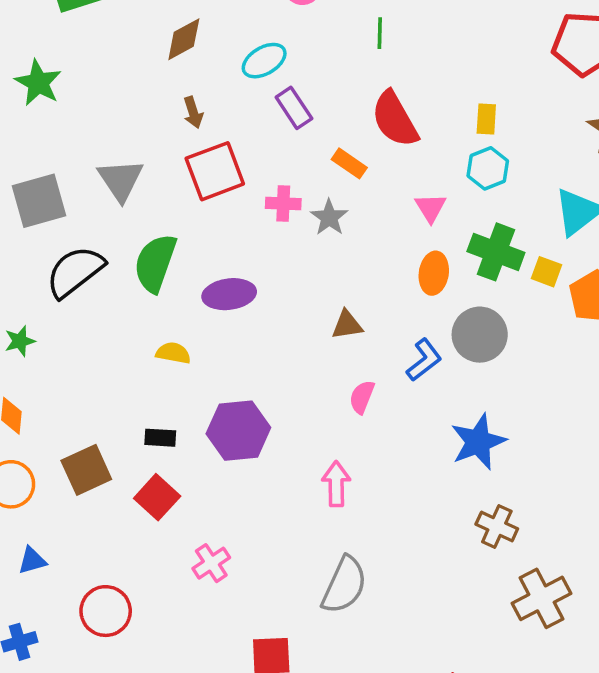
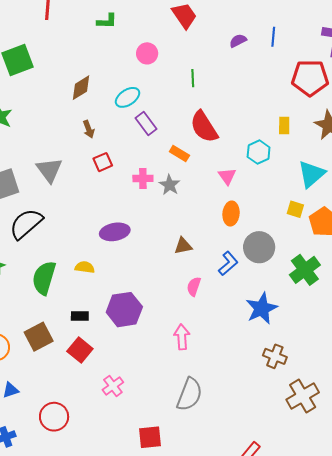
yellow rectangle: (486, 119) -> (284, 125), moved
red square: (215, 171) -> (103, 162), size x0.6
green cross: (496, 252) -> (305, 270), moved, turned 36
green semicircle: (155, 263) -> (44, 278), moved

